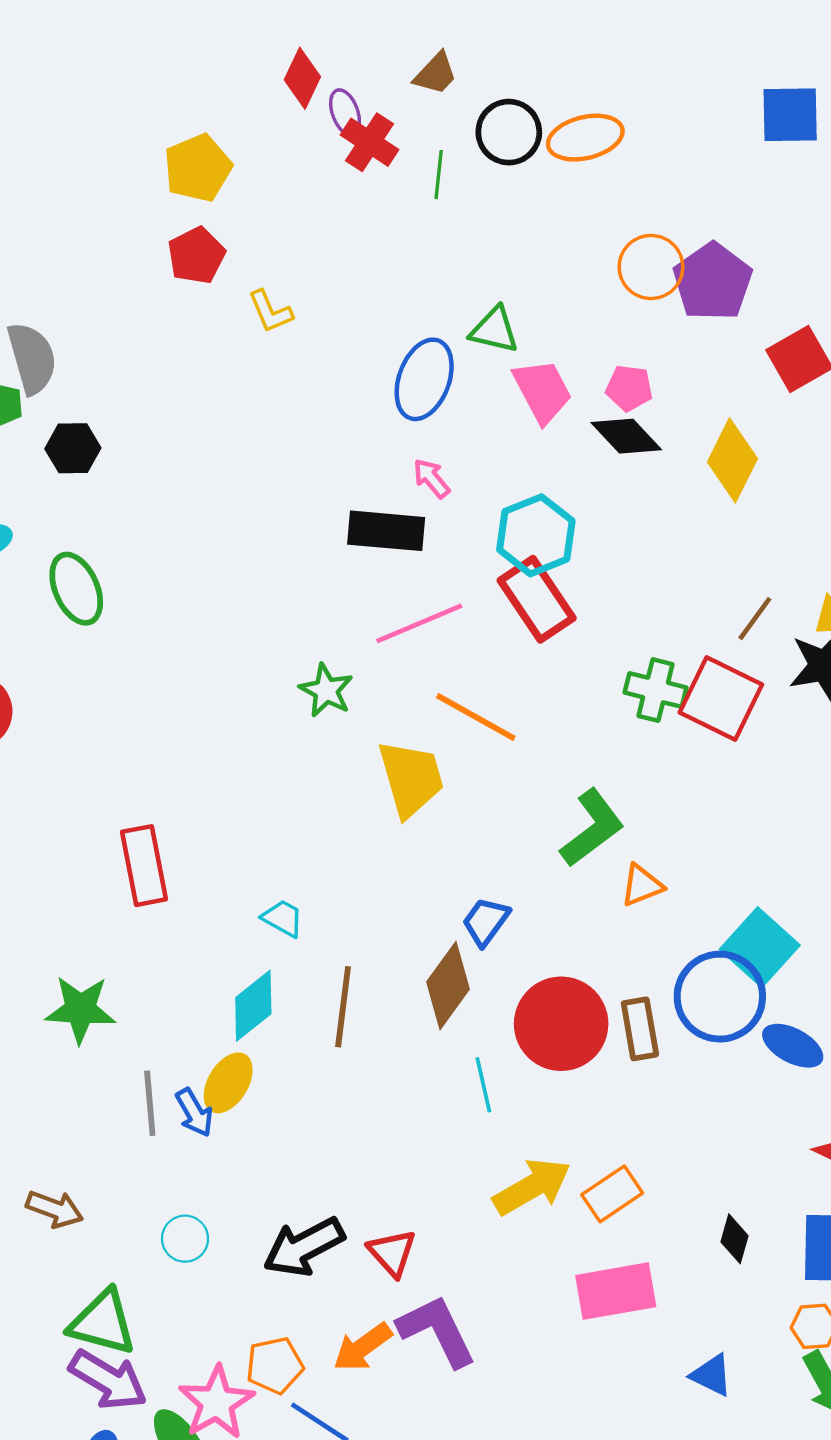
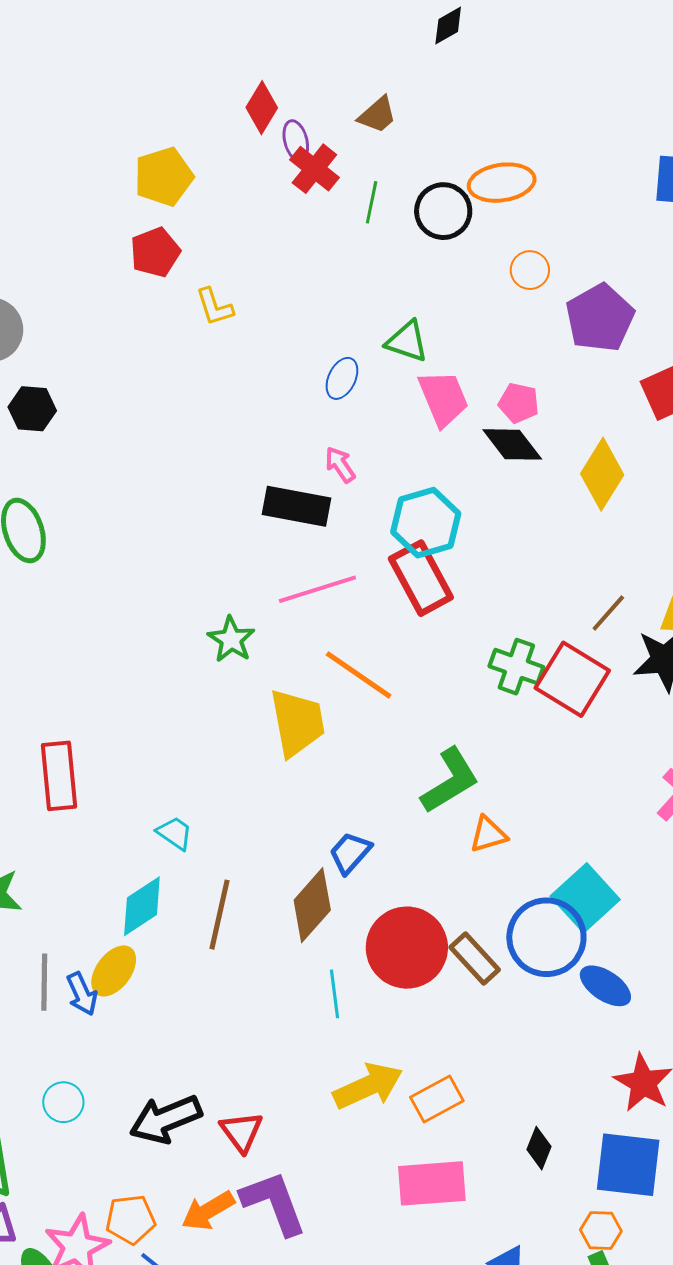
black circle: (509, 132) -> (443, 211), moved
orange circle: (651, 267) -> (530, 270), moved, size x0.7
blue ellipse: (424, 379) -> (342, 378), size x0.6
brown rectangle: (640, 1029) -> (475, 959), turned -38

